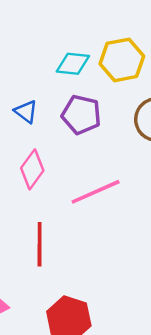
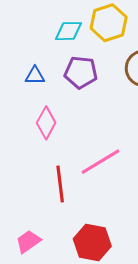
blue triangle: (26, 112) -> (35, 76), turned -30
pink line: (96, 192) -> (100, 162), moved

